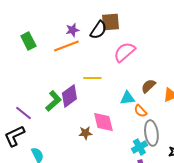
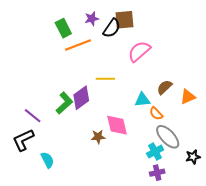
purple star: (72, 30) -> (92, 19), moved
green rectangle: (28, 41) -> (63, 28), moved
gray ellipse: (151, 133) -> (168, 137), turned -35

